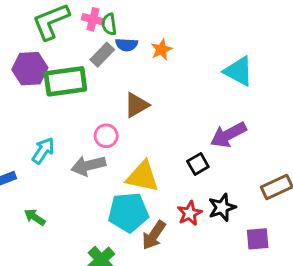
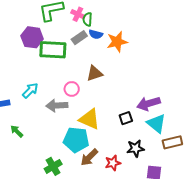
orange star: (161, 50) -> (117, 42), size x1.5
cyan triangle: (239, 71) -> (156, 124), moved
red star: (190, 213) -> (113, 163), moved

